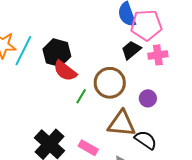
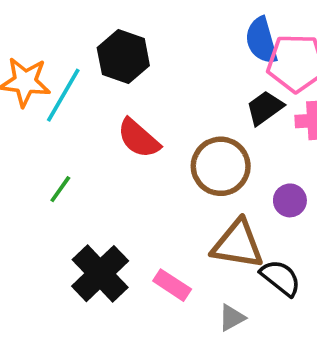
black hexagon: (57, 53) -> (123, 57), moved
green line: (81, 96) -> (60, 189), moved

